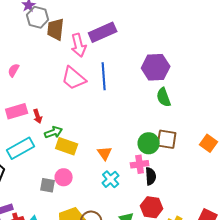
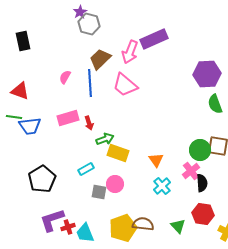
brown trapezoid: (56, 29) -> (100, 59), moved, turned 40
pink arrow: (79, 45) -> (130, 52), turned 35
blue line: (104, 76) -> (90, 83), moved
cyan rectangle: (21, 148) -> (86, 169), moved, size x0.6
pink cross: (140, 164) -> (191, 171), turned -30

